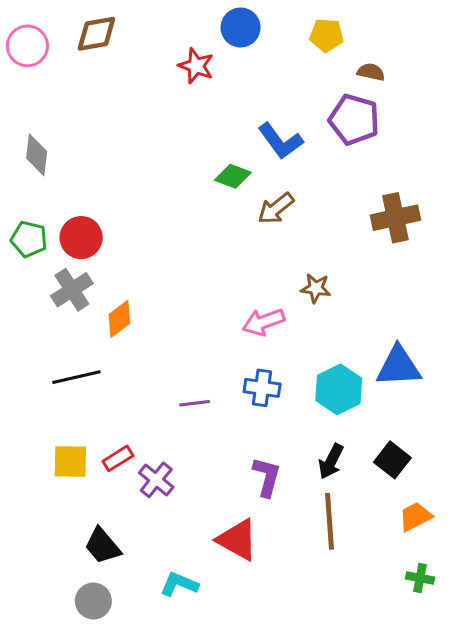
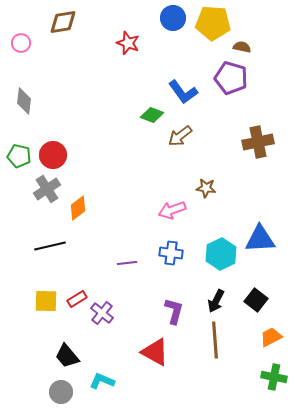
blue circle: (241, 28) -> (173, 18), moved
yellow pentagon: (326, 35) -> (213, 23), size x1.6
pink circle: (27, 46) -> (21, 43), moved, size x0.7
green cross: (420, 578) -> (274, 377), size x1.4
cyan L-shape: (179, 584) -> (102, 381), moved

